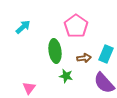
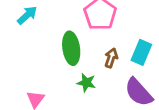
brown arrow: (84, 58) -> (111, 58), turned -64

